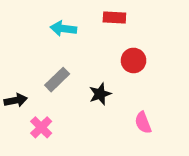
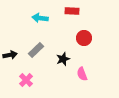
black arrow: (16, 100) -> (10, 55), moved
pink semicircle: (143, 123) -> (82, 74), moved

